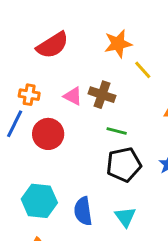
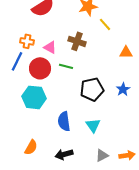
pink triangle: (73, 96) -> (50, 47), moved
green line: (117, 131) -> (66, 66), moved
cyan hexagon: (39, 201) -> (34, 97), moved

